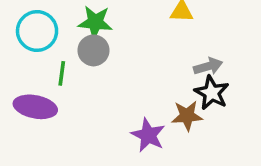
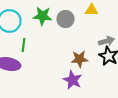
gray circle: (93, 50) -> (65, 19), moved
brown star: (187, 116) -> (79, 59), moved

